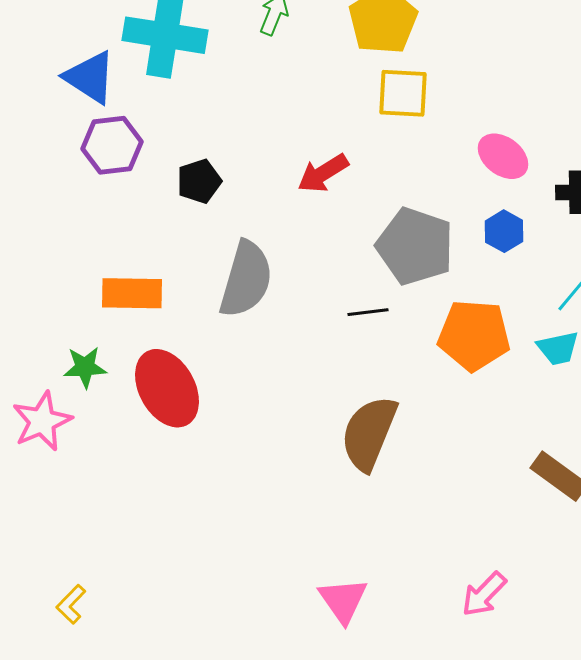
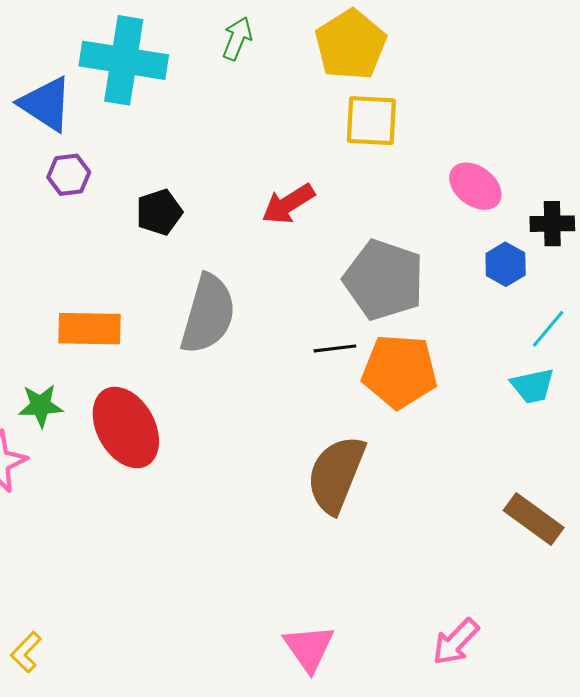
purple hexagon: (112, 145) -> (69, 175), size x0.7
blue hexagon: (504, 231) -> (506, 264), moved
orange pentagon: (474, 335) -> (399, 371), moved

